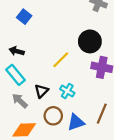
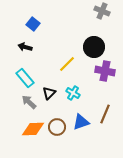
black arrow: (17, 51) -> (25, 47), moved
brown circle: (53, 116) -> (57, 127), moved

